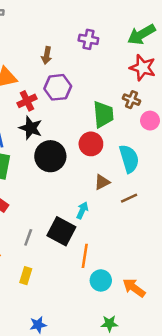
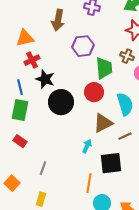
brown arrow: (47, 55) -> (58, 20), size x1.5
purple hexagon: (58, 87) -> (83, 46), moved
red cross: (27, 101) -> (32, 60), moved
brown triangle: (102, 182) -> (103, 123), size x1.5
black square: (61, 231) -> (111, 163), moved, turned -35

